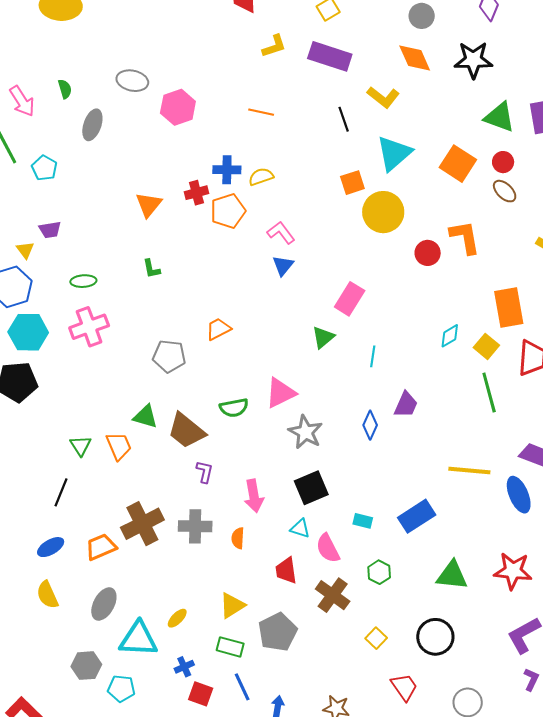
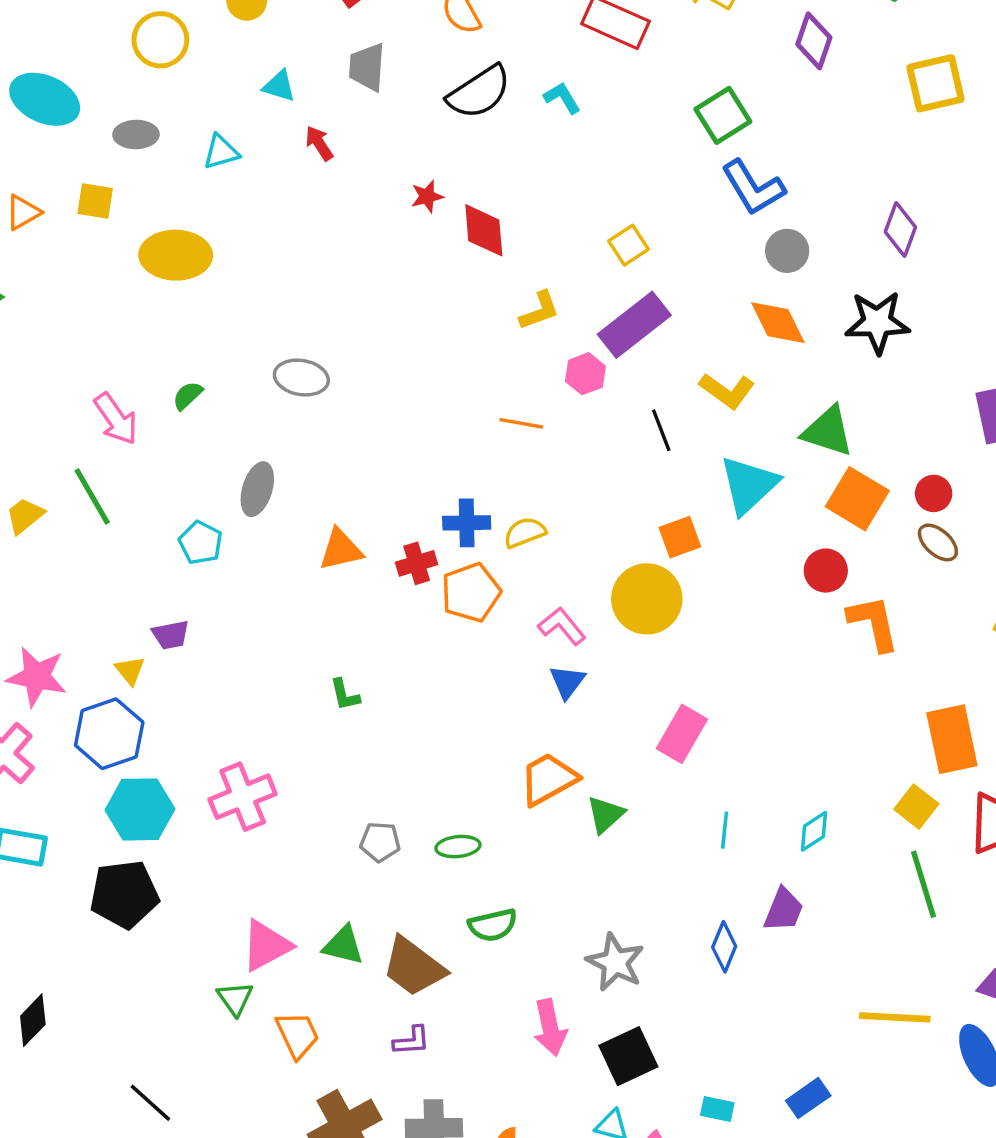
purple rectangle: (330, 56) -> (634, 325), turned -54
green semicircle: (65, 89) -> (188, 396), turned -114
pink hexagon: (178, 107) -> (585, 374), moved, size x0.7
green triangle: (500, 117) -> (828, 431), moved
gray ellipse: (92, 125) -> (257, 489), moved
cyan pentagon: (44, 168) -> (201, 543), moved
orange triangle: (149, 205) -> (341, 550), moved, turned 40
yellow circle: (383, 212) -> (647, 599), moved
red circle: (428, 253) -> (826, 571), moved
green ellipse: (83, 281) -> (458, 847), moved
orange trapezoid: (218, 329) -> (548, 779), moved, size x1.4
cyan diamond: (450, 336) -> (814, 831), moved
green triangle: (323, 337) -> (606, 815), moved
gray pentagon: (169, 356) -> (380, 842), size x0.7
pink triangle: (281, 393) -> (266, 946), moved
orange trapezoid: (119, 446) -> (297, 1035), moved
purple L-shape: (205, 472) -> (412, 1041), moved, turned 75
black line: (61, 492) -> (150, 1103), moved, turned -68
pink arrow: (254, 496) -> (550, 1027), moved
blue rectangle: (417, 516) -> (808, 1098), size x0.7

